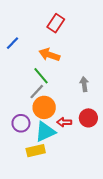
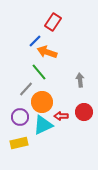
blue line: (13, 43) -> (35, 41), moved
gray line: (37, 92) -> (26, 89), moved
yellow rectangle: (36, 151) -> (19, 143), moved

